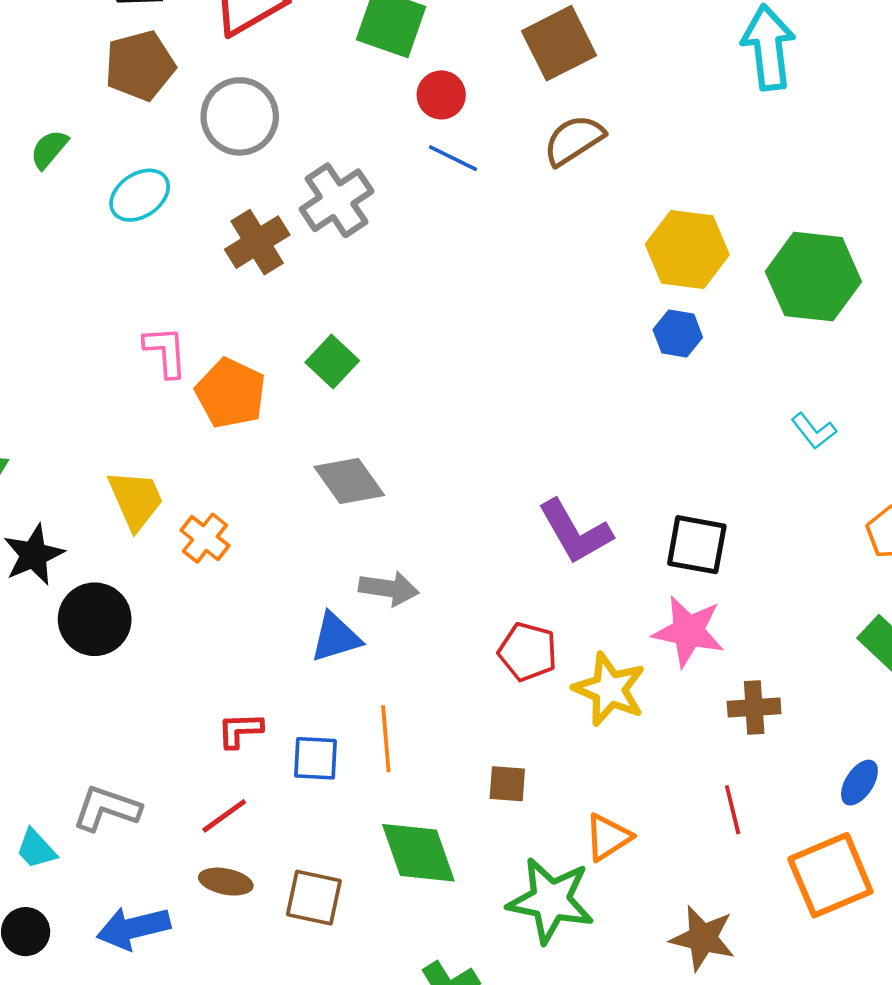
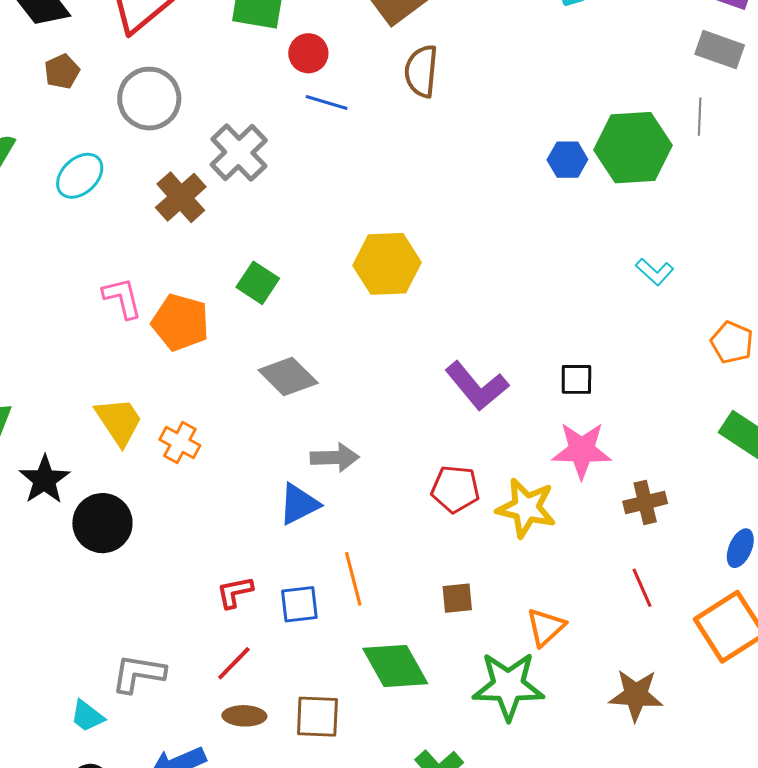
brown pentagon: (140, 66) -> (62, 71), size x0.6
brown semicircle: (574, 140) -> (421, 71), turned -42
yellow hexagon: (687, 250) -> (387, 264), moved
blue hexagon: (678, 334) -> (567, 160), moved
black square: (697, 545) -> (576, 379), size x0.7

